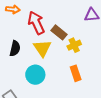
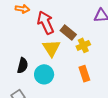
black semicircle: (15, 49) -> (23, 65), moved

